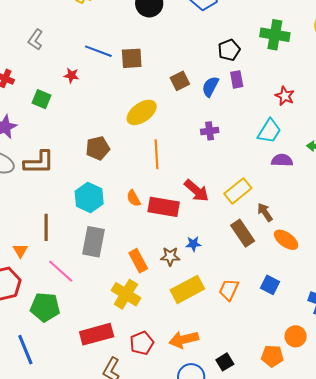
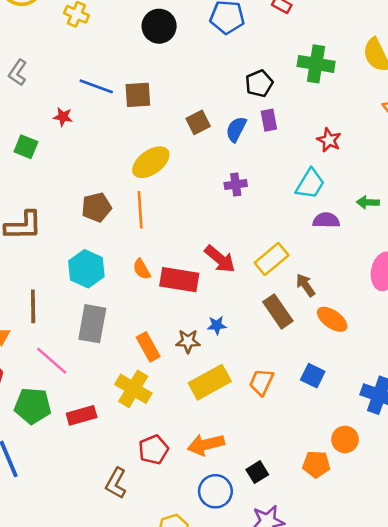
orange line: (156, 154) -> (140, 210), moved
red rectangle: (97, 334) -> (82, 415), moved, size x0.7

